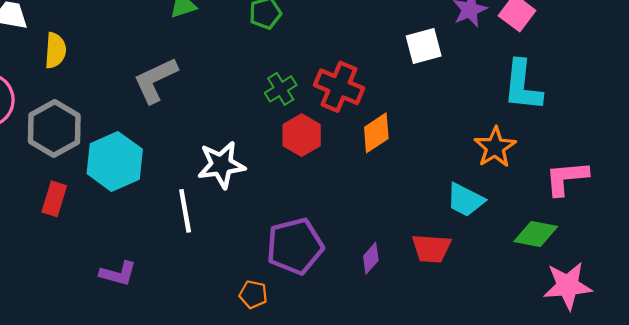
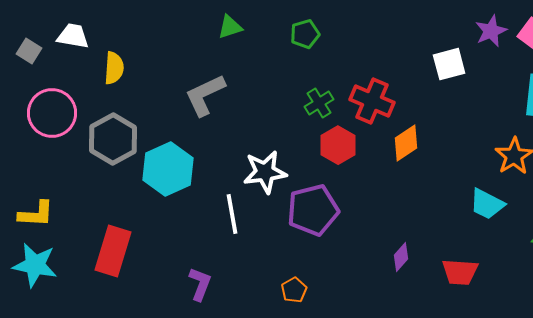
red rectangle: (54, 199) -> (113, 251), moved, size x1.6
purple pentagon: (295, 246) -> (313, 210), moved
red trapezoid: (431, 248) -> (460, 272), moved
purple L-shape: (118, 274) -> (200, 284), moved, turned -84
orange pentagon: (253, 294) -> (294, 290), turned 30

